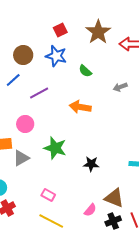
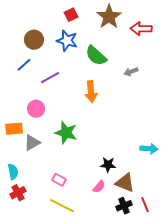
green semicircle: (85, 71) -> (96, 56), size x1.6
orange arrow: (80, 107) -> (91, 92), turned -105
black star: (91, 164) -> (108, 165), moved
pink semicircle: (90, 210) -> (99, 187), moved

